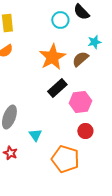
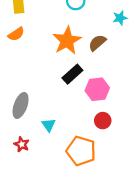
cyan star: (94, 42) -> (120, 18), moved

